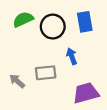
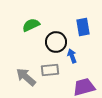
black circle: (53, 27) -> (56, 42), moved
gray arrow: (17, 81) -> (26, 77), size x1.5

